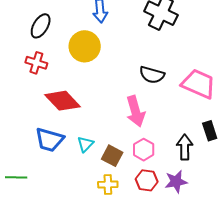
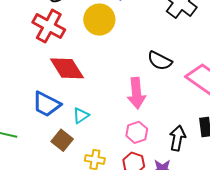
red cross: (36, 63) -> (49, 26), size x1.5
brown square: (112, 156) -> (62, 140), moved

